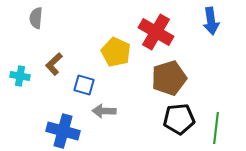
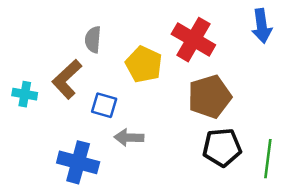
gray semicircle: (36, 18) -> (93, 40), moved
brown L-shape: (54, 64) -> (67, 79), size x1.4

